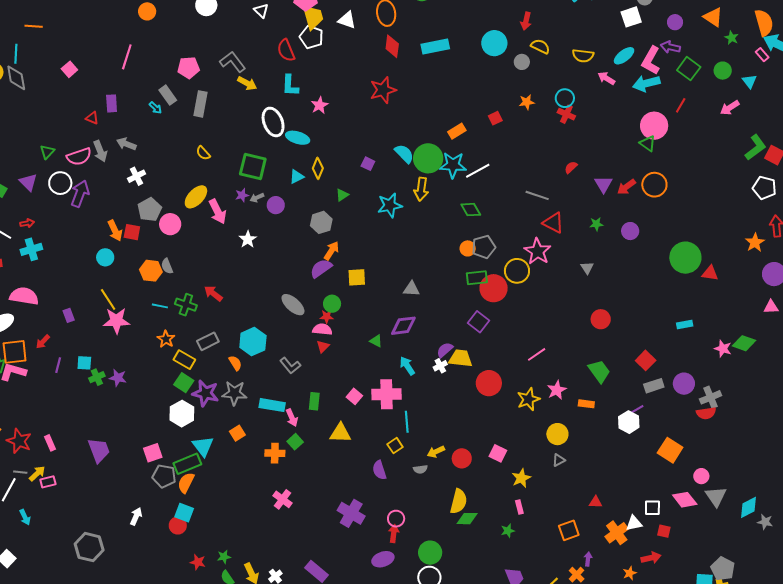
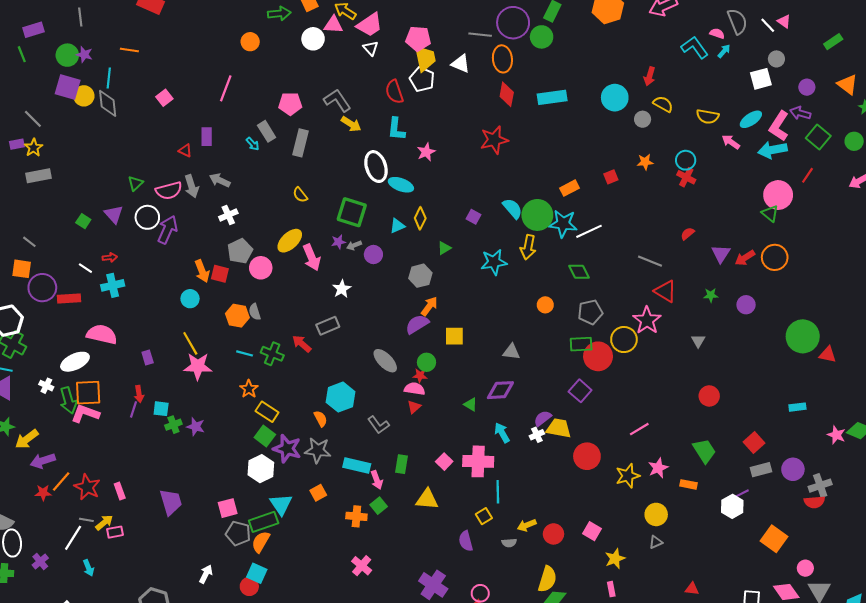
orange circle: (468, 248) -> (545, 305), moved
gray rectangle: (208, 341) -> (328, 326), moved
red arrow: (43, 342) -> (139, 394), moved, turned -56

